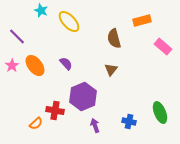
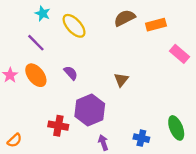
purple line: (17, 37) -> (36, 43), moved
brown semicircle: (114, 39) -> (125, 18), moved, turned 78
orange semicircle: (36, 124) -> (15, 140), moved

